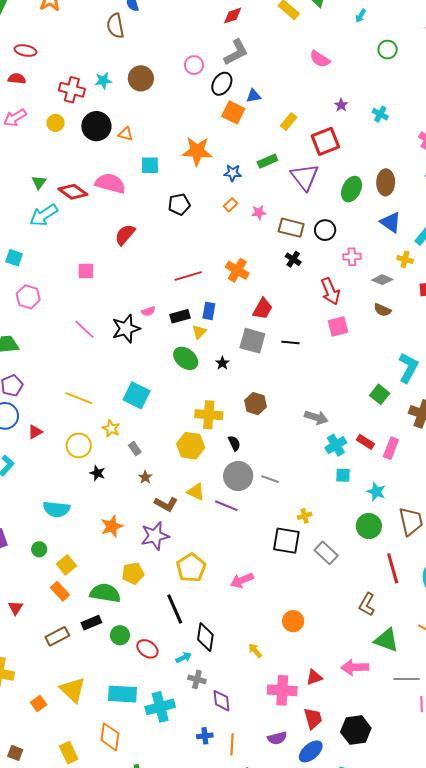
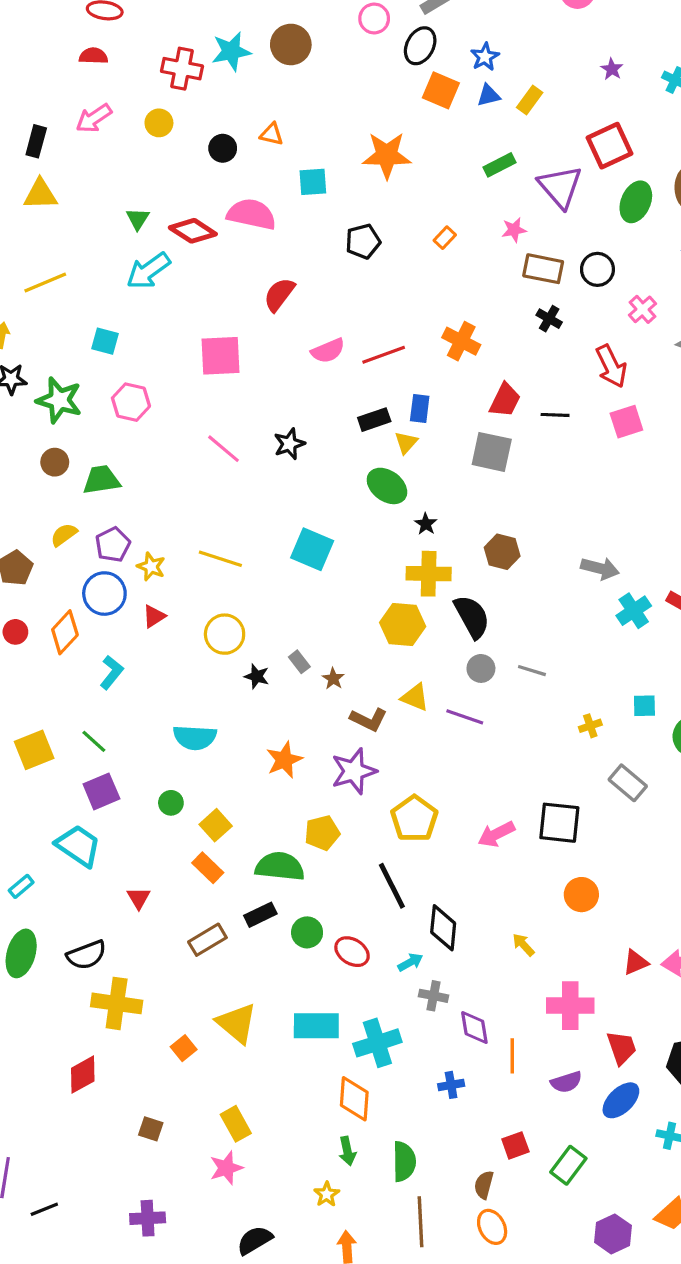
cyan star: (103, 81) -> (231, 51), size x1.4
blue triangle: (254, 96) -> (488, 95), moved
black circle: (96, 126) -> (223, 148), moved, size x0.6
red square: (325, 141) -> (610, 146), moved
blue star: (233, 173) -> (485, 57), moved, turned -30
pink star: (259, 212) -> (514, 230), moved
pink cross: (352, 257) -> (643, 309), turned -36
pink square: (86, 271) -> (221, 356), size x1.6
pink semicircle: (148, 311) -> (328, 351), moved, size x1.5
black star: (126, 329) -> (289, 444), size x0.7
black line: (291, 343) -> (555, 415), moved
black star: (222, 363) -> (426, 524), moved
yellow star: (111, 428) -> (151, 567), moved
black semicircle: (234, 443) -> (472, 617), size x1.8
gray rectangle: (135, 449) -> (299, 662), moved
cyan square: (343, 475) -> (644, 706), moved
gray circle: (238, 476) -> (481, 668), size x0.6
black square: (286, 541) -> (559, 823), moved
red triangle: (314, 677) -> (636, 962), moved
orange diamond: (110, 737) -> (354, 1099), moved
orange line: (232, 744) -> (512, 1056), moved

